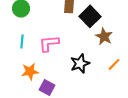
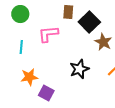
pink L-shape: (49, 43) -> (48, 34), moved

